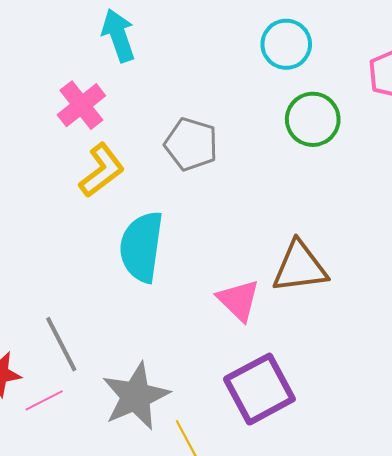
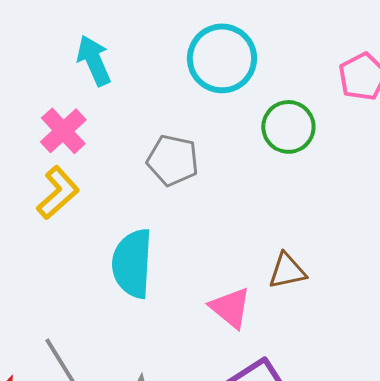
cyan circle: (286, 44) -> (222, 58), moved, size x1.4
yellow L-shape: (102, 170) -> (58, 193), moved
brown triangle: (300, 267) -> (287, 271), size x0.7

